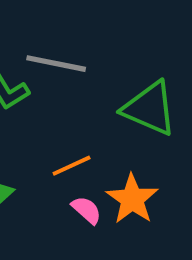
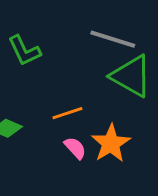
gray line: (56, 64) -> (113, 39), moved

